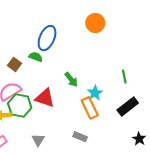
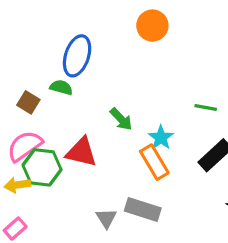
green line: (124, 77) -> (206, 108), turned -64
gray rectangle: (80, 137) -> (143, 210), size x1.5
gray triangle: (38, 140) -> (106, 218), moved

